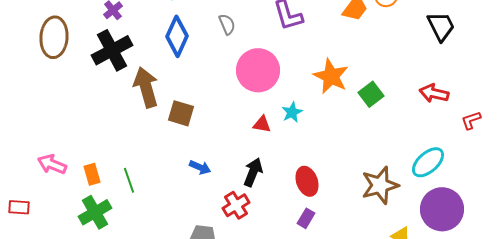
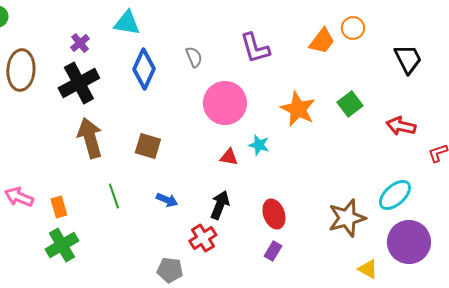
brown arrow: (146, 87) -> (90, 138), moved
green square: (371, 94) -> (350, 104), moved
cyan star: (292, 112) -> (259, 145), turned -30
green line: (129, 180) -> (114, 196), moved

